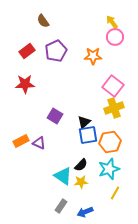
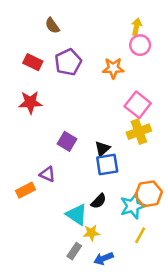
yellow arrow: (112, 22) -> (136, 27), turned 48
red rectangle: (27, 51) -> (33, 62), turned 63
orange rectangle: (21, 141) -> (25, 190), moved
orange hexagon: (110, 142) -> (149, 194), moved
yellow star: (81, 182) -> (91, 233), moved

